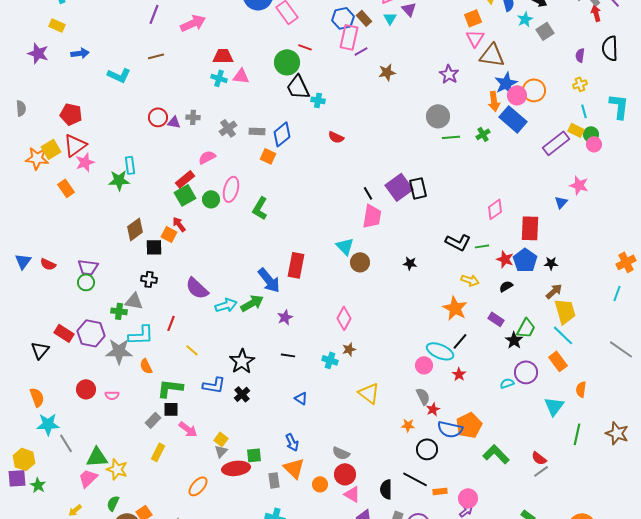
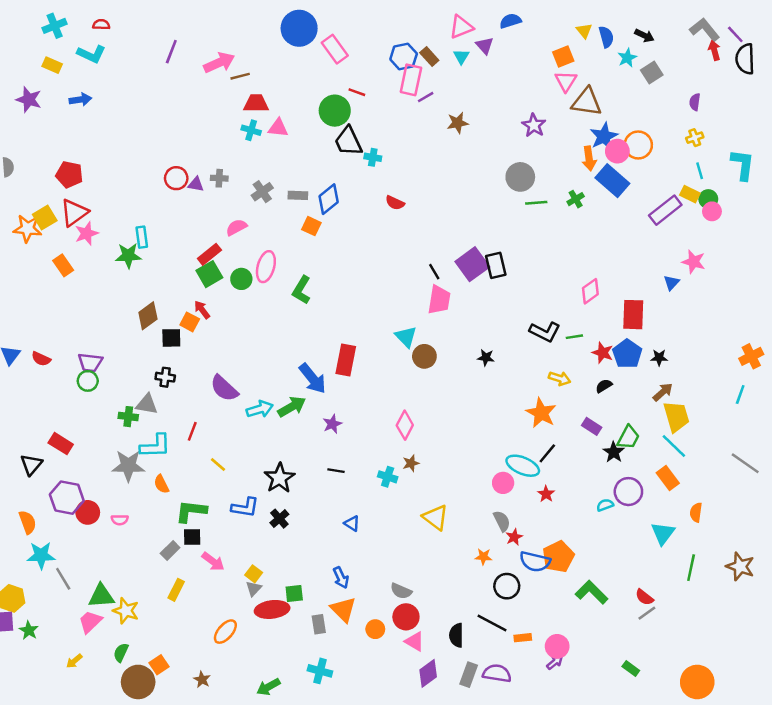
black semicircle: (610, 48) -> (745, 59), moved
brown line: (156, 56) -> (240, 76), moved
cyan L-shape: (119, 75) -> (91, 54), moved
purple hexagon: (91, 333) -> (67, 498), moved

